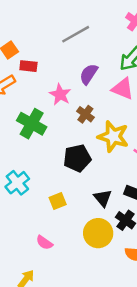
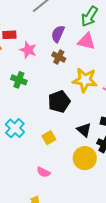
pink star: (60, 94) -> (28, 50), moved
brown cross: (85, 114) -> (59, 57), moved
green cross: (32, 124) -> (19, 80), size x0.7

